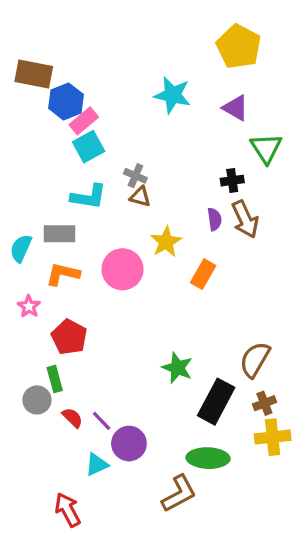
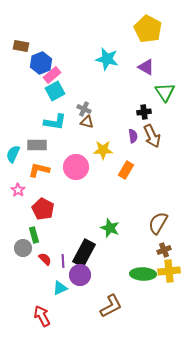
brown rectangle: (34, 74) -> (21, 46), size x0.7
yellow star: (166, 242) -> (103, 150), turned 30
black rectangle: (216, 402) -> (84, 253), moved
purple line: (102, 421) -> (63, 261), turned 40
green ellipse: (208, 458) -> (143, 274), moved

